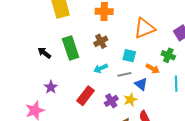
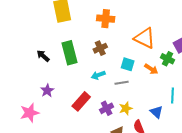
orange triangle: (144, 28) -> (145, 38), turned 45
green cross: (168, 55) -> (167, 59), moved
orange arrow: (153, 69) -> (151, 69), moved
blue triangle: (141, 84) -> (157, 112), moved

